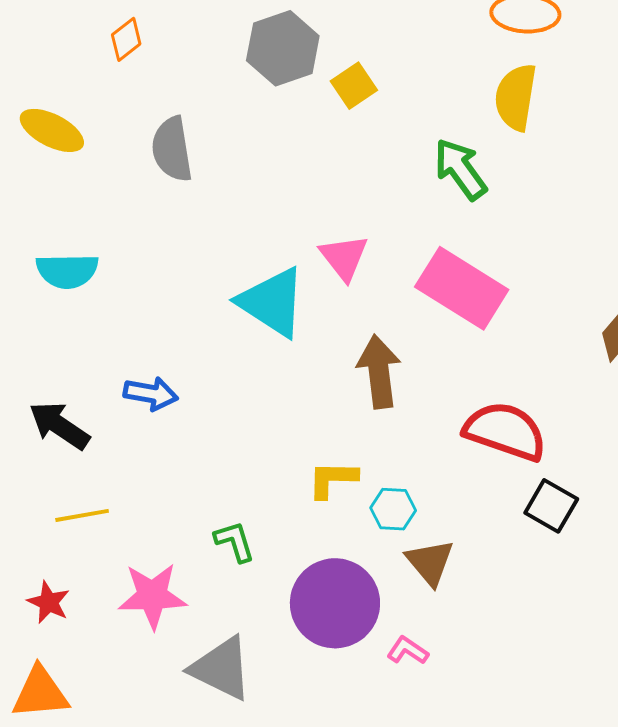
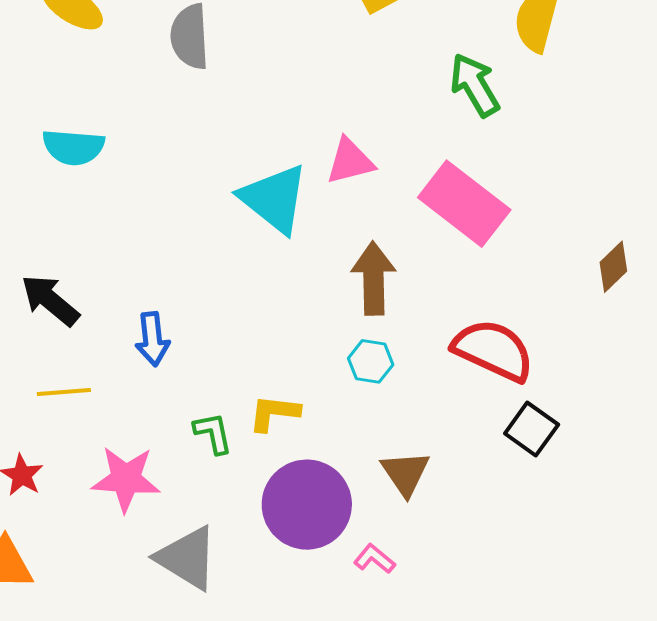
pink triangle: (344, 257) -> (350, 161), turned 48
blue arrow: (151, 394) -> (152, 339), moved, turned 68
yellow L-shape: (332, 479) -> (274, 413), moved
cyan hexagon: (393, 509) -> (371, 361), moved

